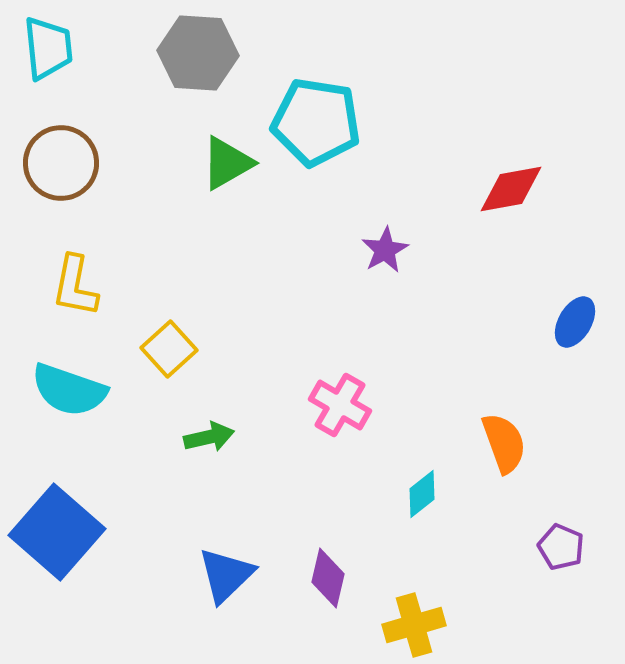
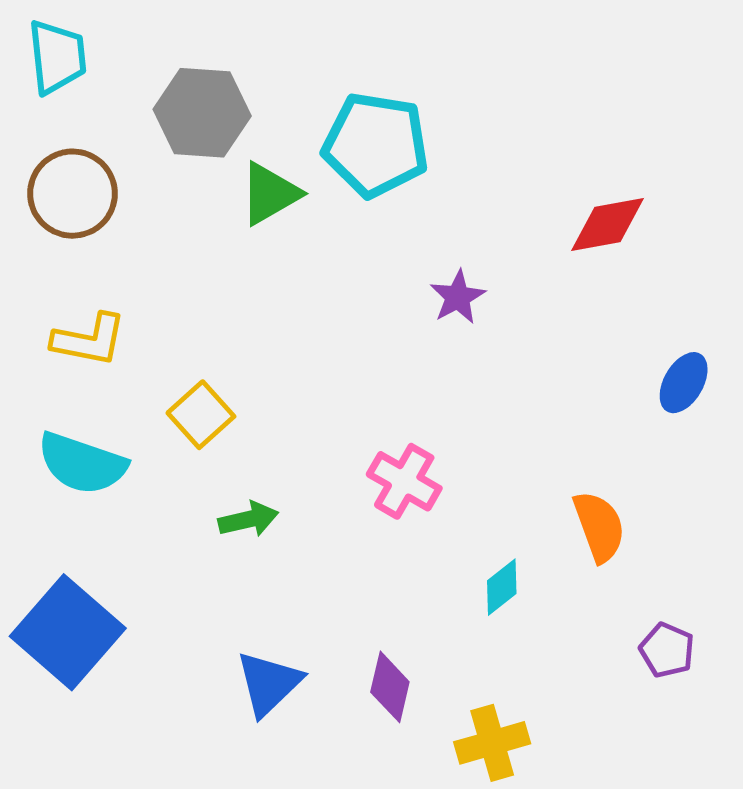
gray hexagon: (198, 53) -> (202, 113), moved
yellow L-shape: (75, 286) -> (89, 340), turned -90

